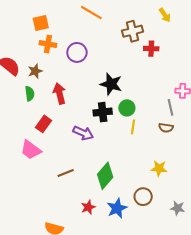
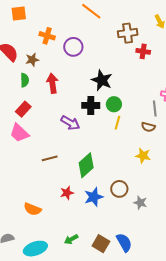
orange square: (41, 23) -> (19, 13), moved
red rectangle: (44, 124) -> (23, 109), moved
yellow star: (159, 168) -> (143, 156), moved
gray star: (178, 208) -> (140, 203), moved

